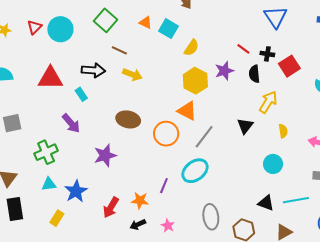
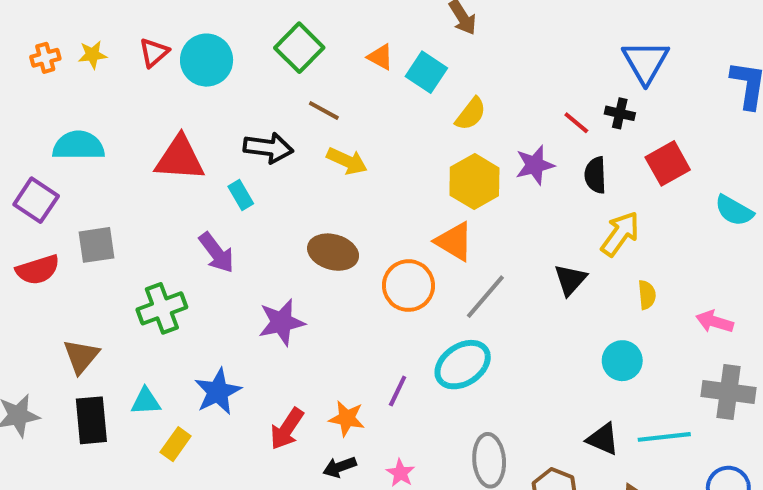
black cross: (267, 54) -> (620, 113), moved
cyan triangle: (49, 184) -> (146, 401), moved

